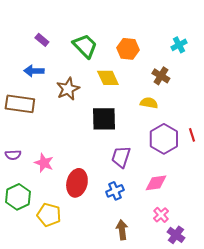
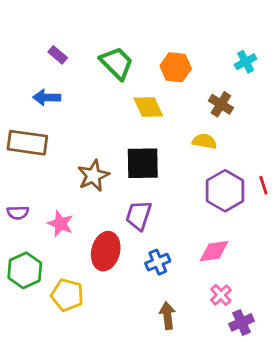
brown star: (68, 89) -> (93, 176), moved
purple trapezoid: (121, 157) -> (139, 215), moved
purple cross: (176, 235) -> (241, 322), turned 30

